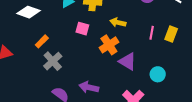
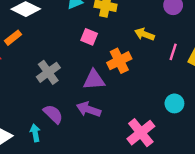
yellow arrow: (118, 22) -> (144, 34), moved
orange rectangle: (42, 41) -> (13, 38), moved
purple triangle: (128, 61) -> (94, 80), moved, turned -42

